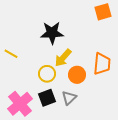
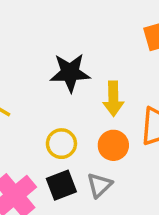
yellow arrow: (63, 58) -> (113, 99), moved, turned -42

